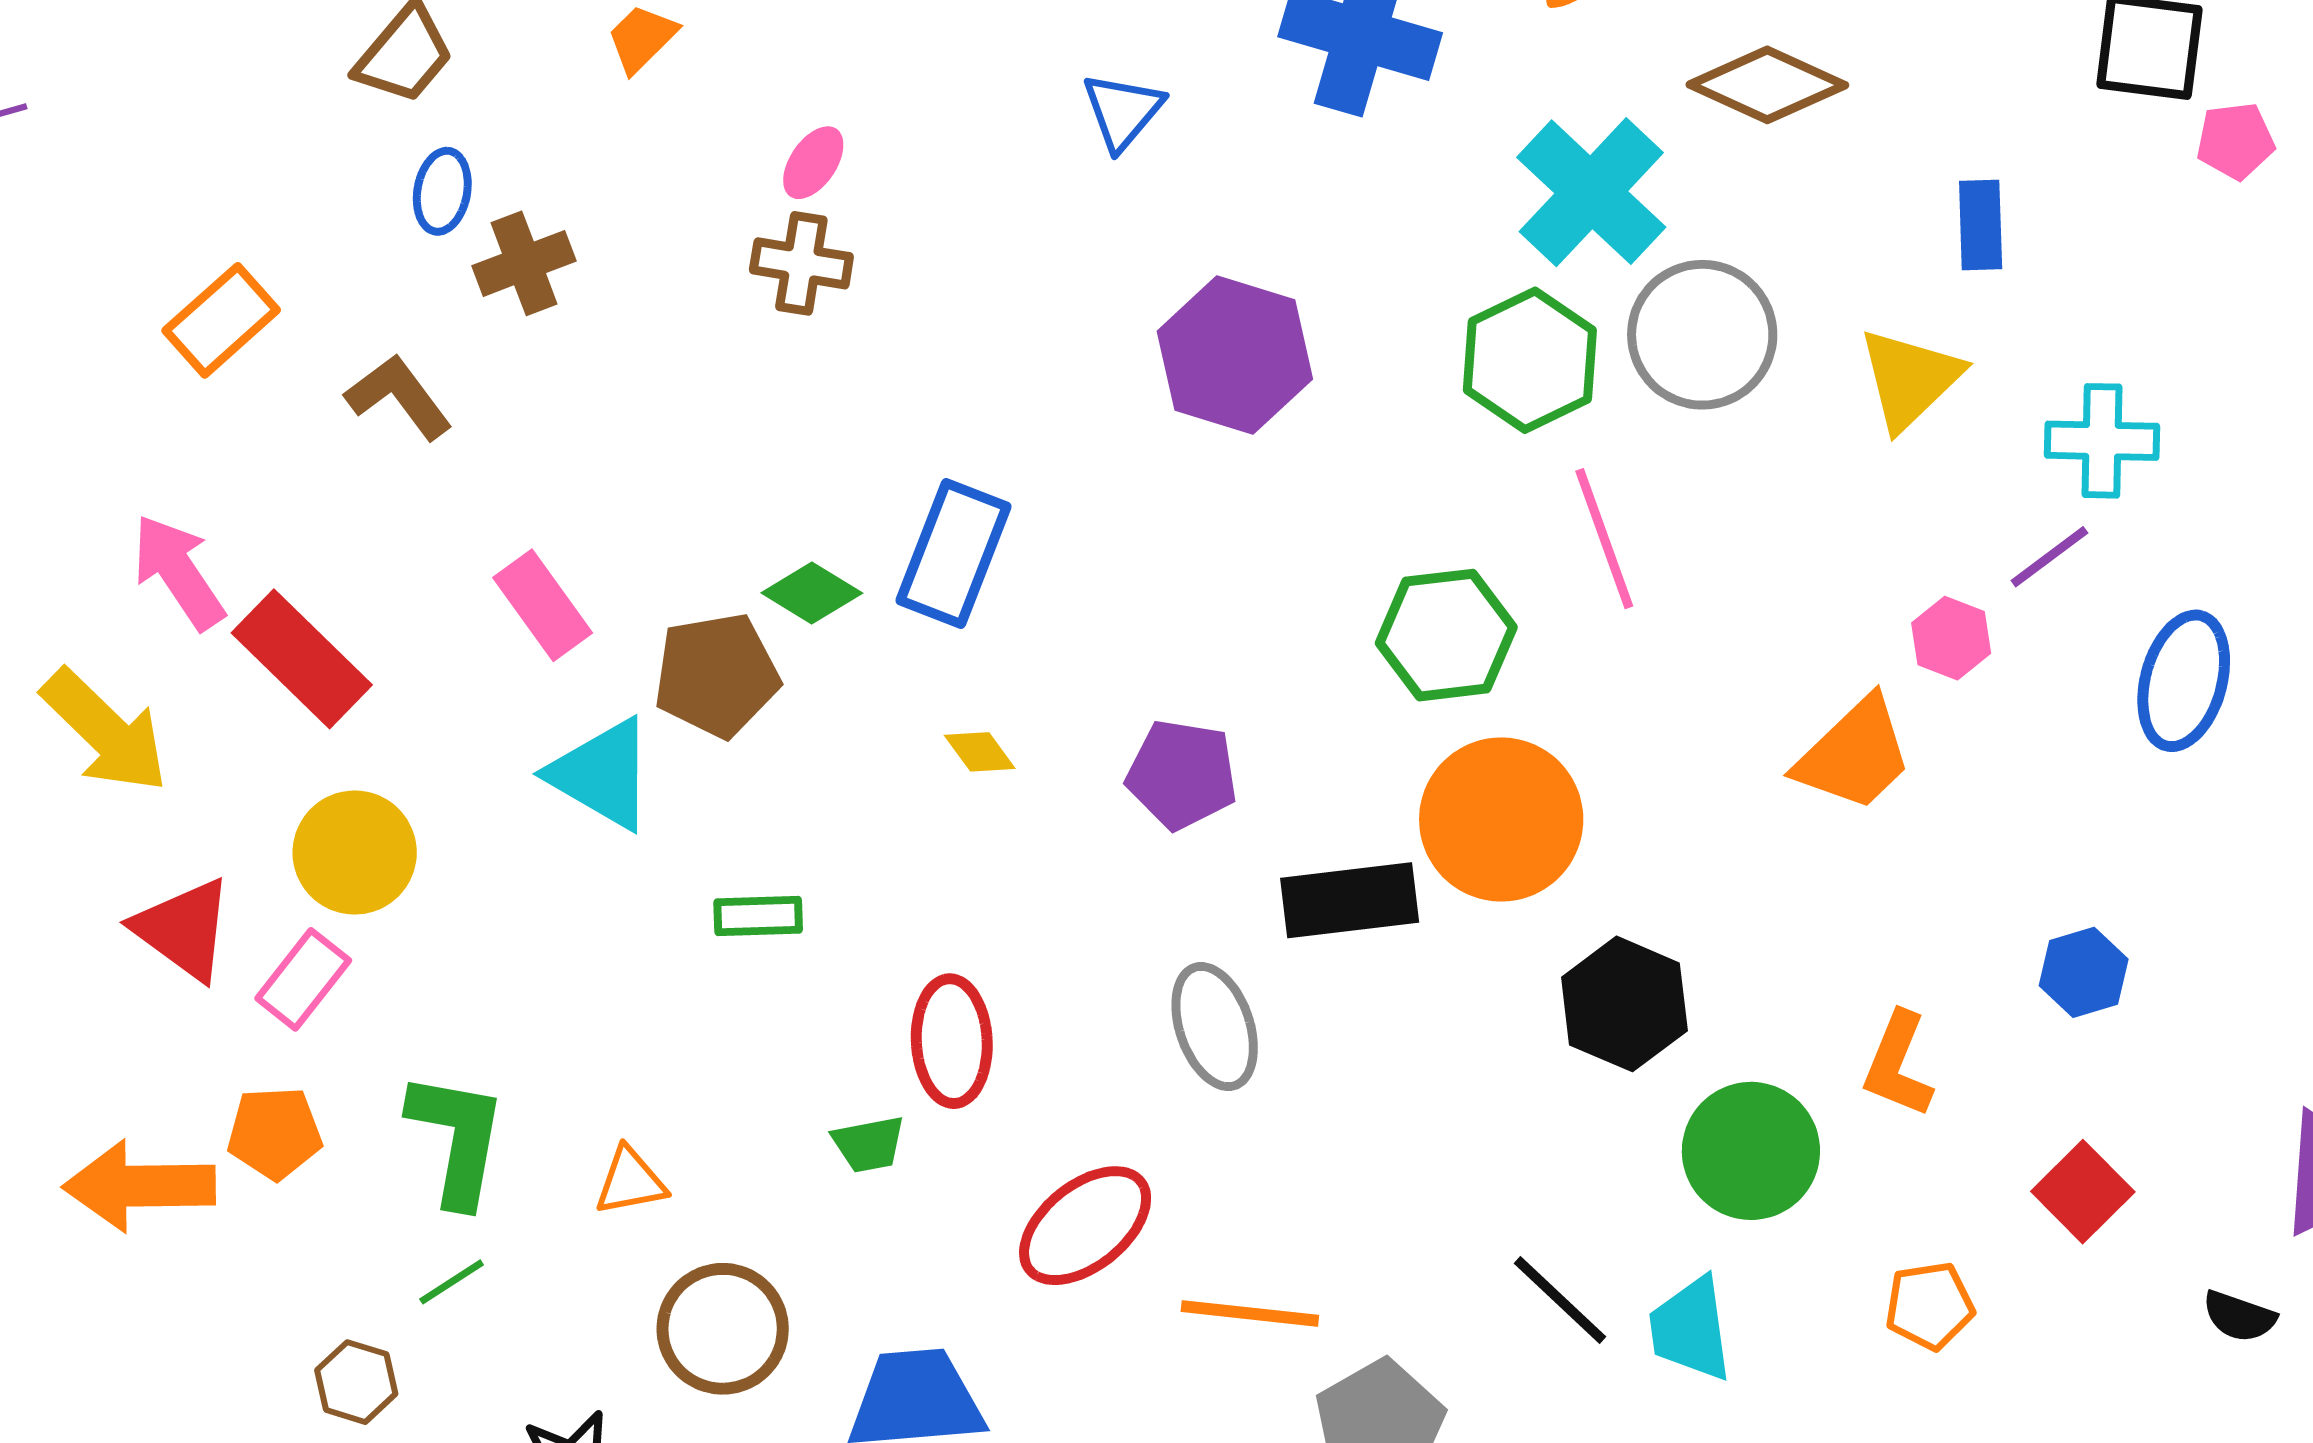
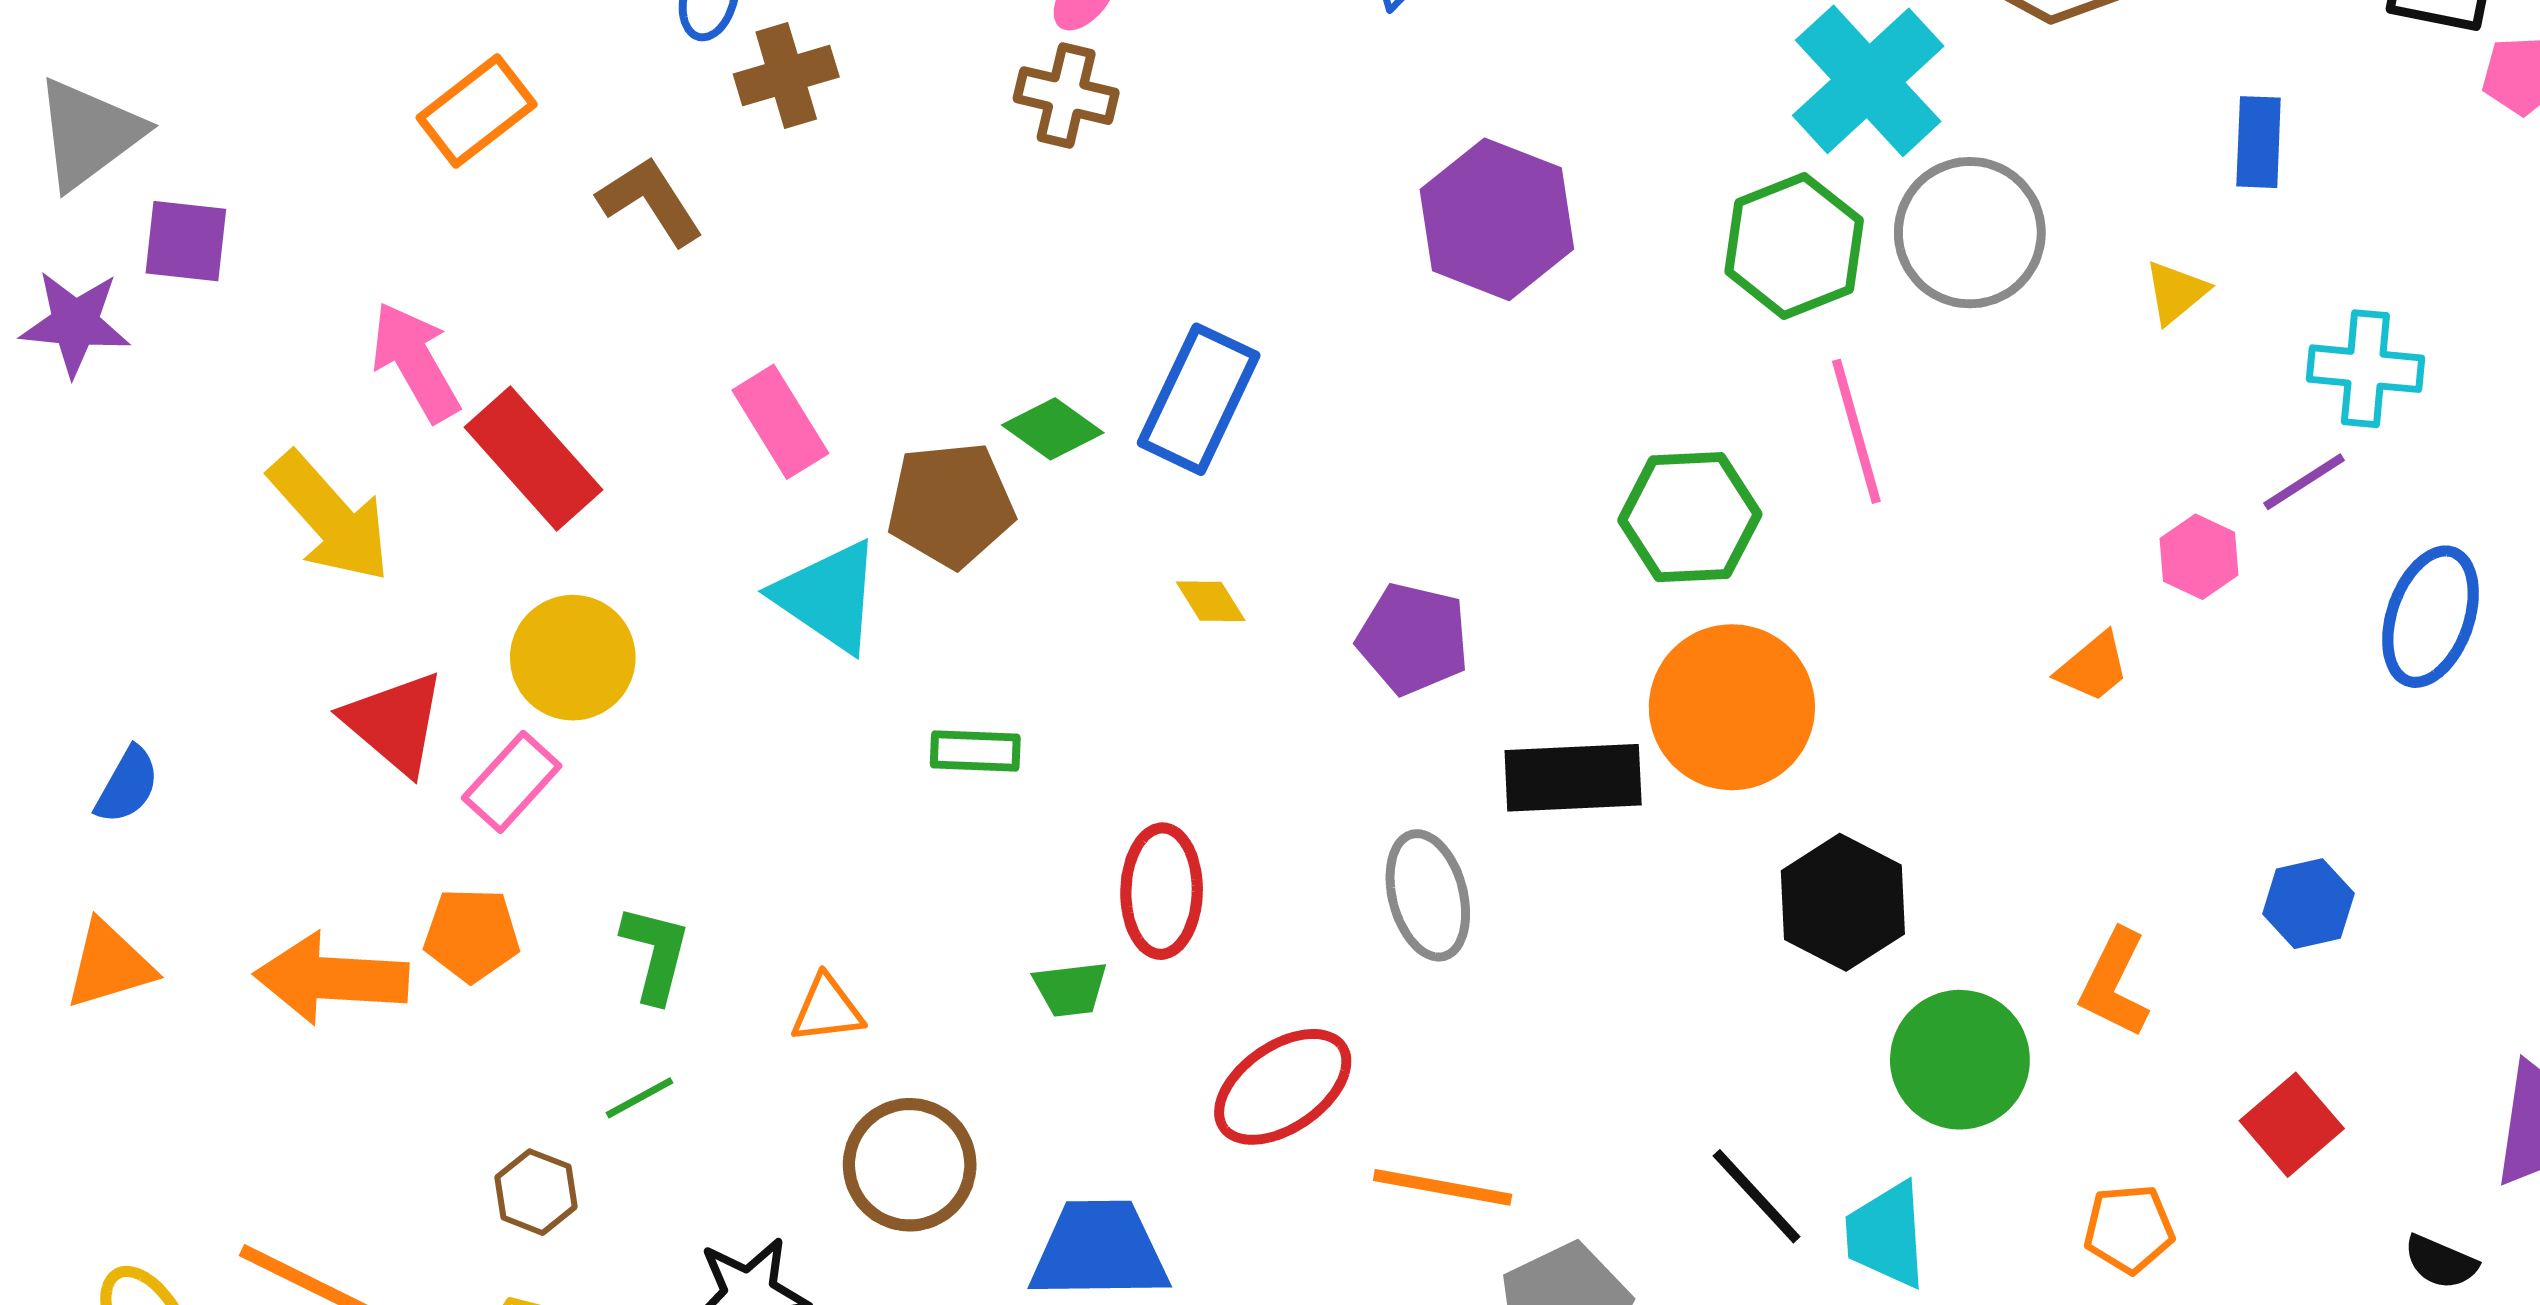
yellow triangle: (1910, 379) -> (2176, 292), size x0.6
orange trapezoid: (1854, 754) -> (2093, 667), size x0.6
green L-shape: (457, 1139) -> (655, 954), size x0.7

